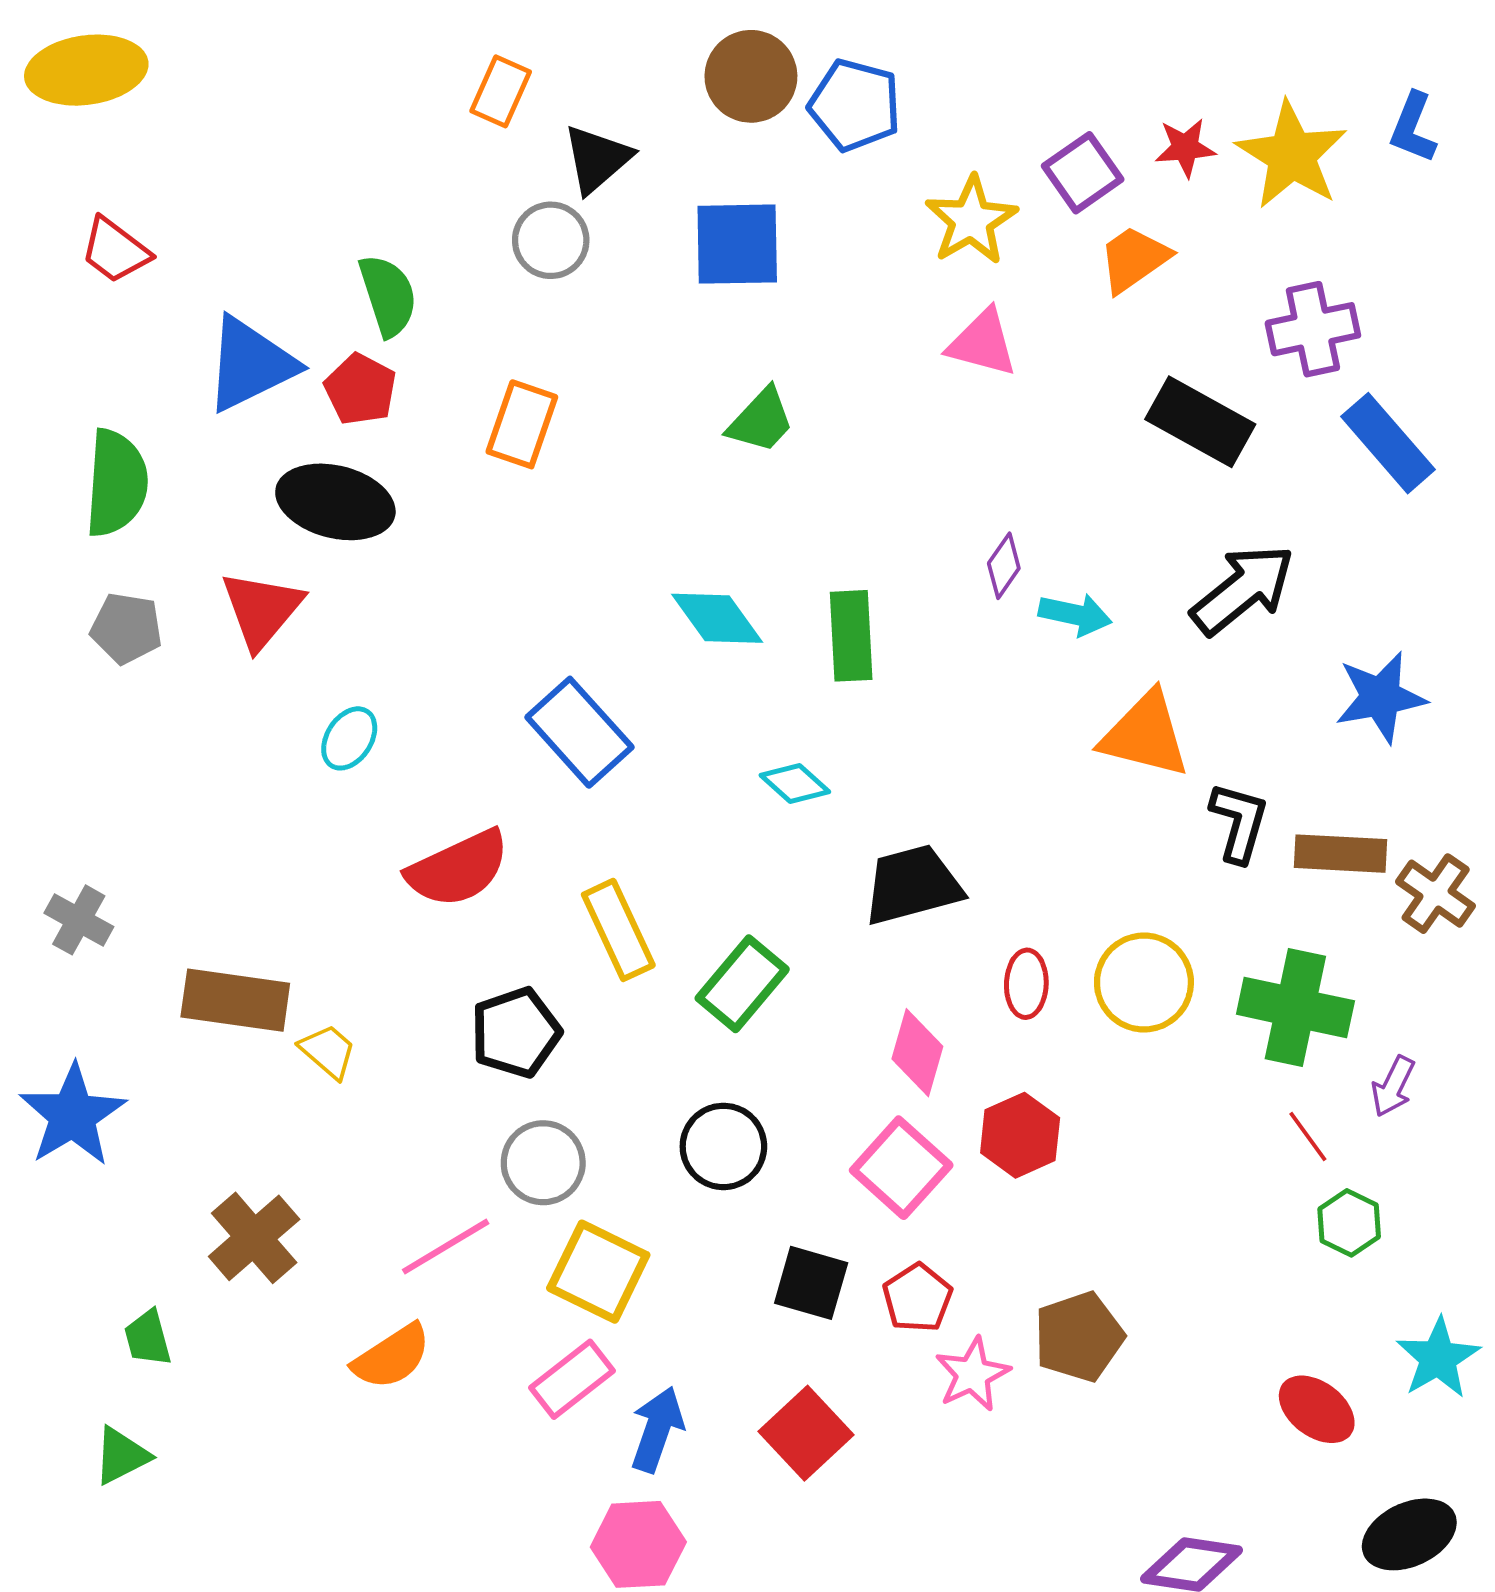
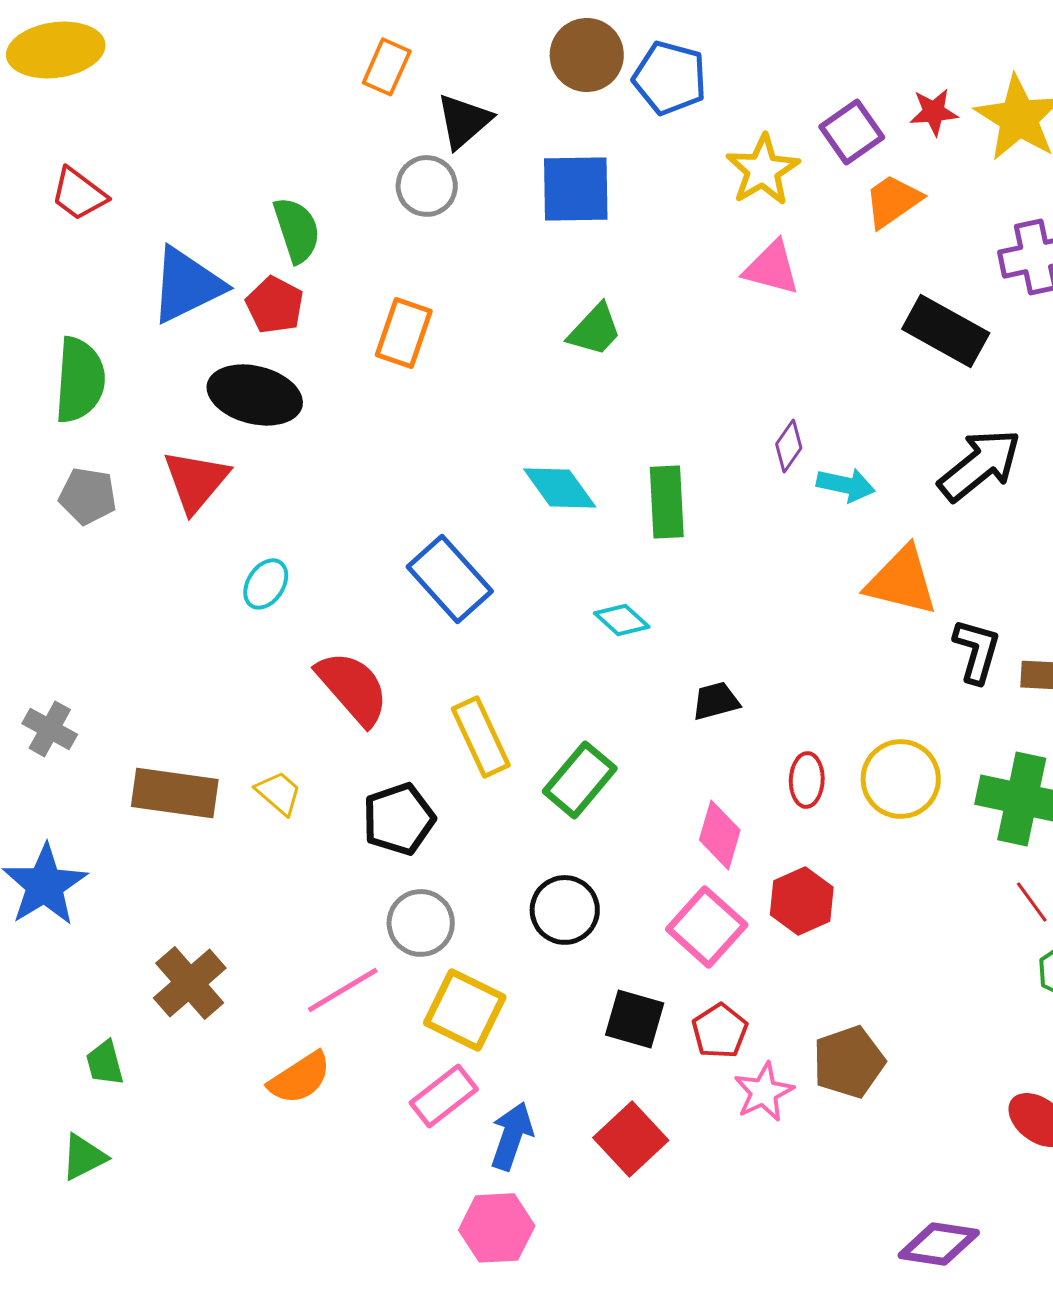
red semicircle: (458, 869) -> (353, 688), turned -106
black trapezoid: (912, 885) -> (716, 701), size x0.6
yellow trapezoid: (328, 1051) -> (279, 793), moved

